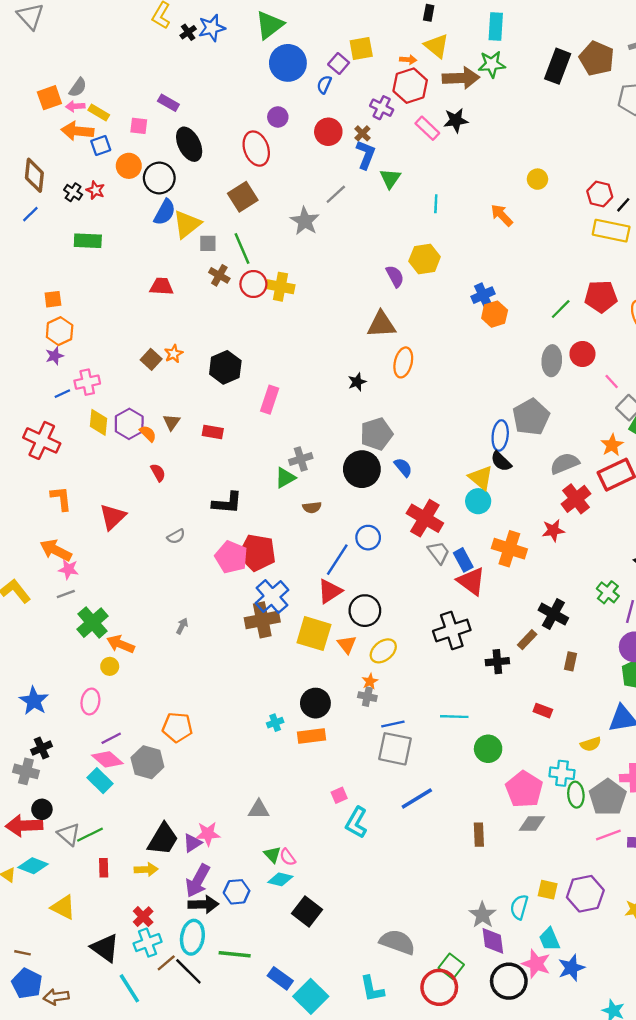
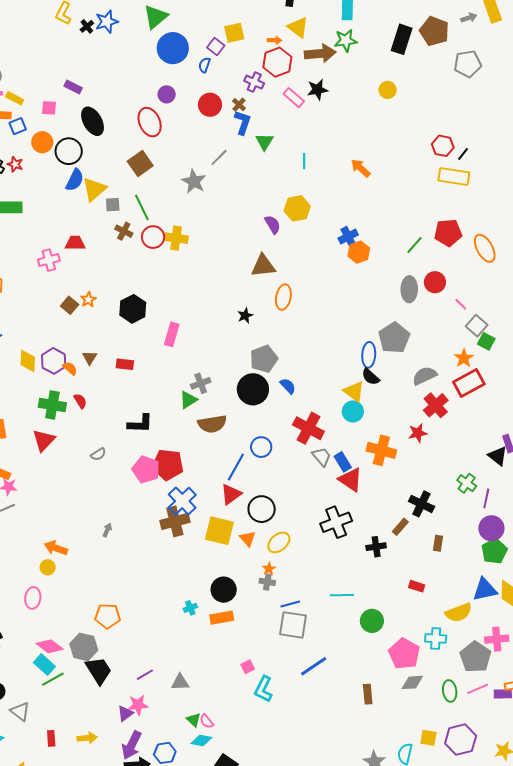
yellow circle: (537, 179) -> (388, 90), moved
pink cross: (87, 382) -> (49, 260), moved
brown semicircle: (312, 507) -> (212, 424), size x1.8
green cross: (93, 623) -> (52, 405), moved, turned -36
purple line: (111, 738) -> (145, 675), moved
yellow semicircle: (591, 744) -> (459, 613), size x1.5
green ellipse: (576, 795) -> (450, 691), moved
green line: (90, 835) -> (53, 679), moved
black trapezoid: (163, 839) -> (99, 670), moved, turned -60

